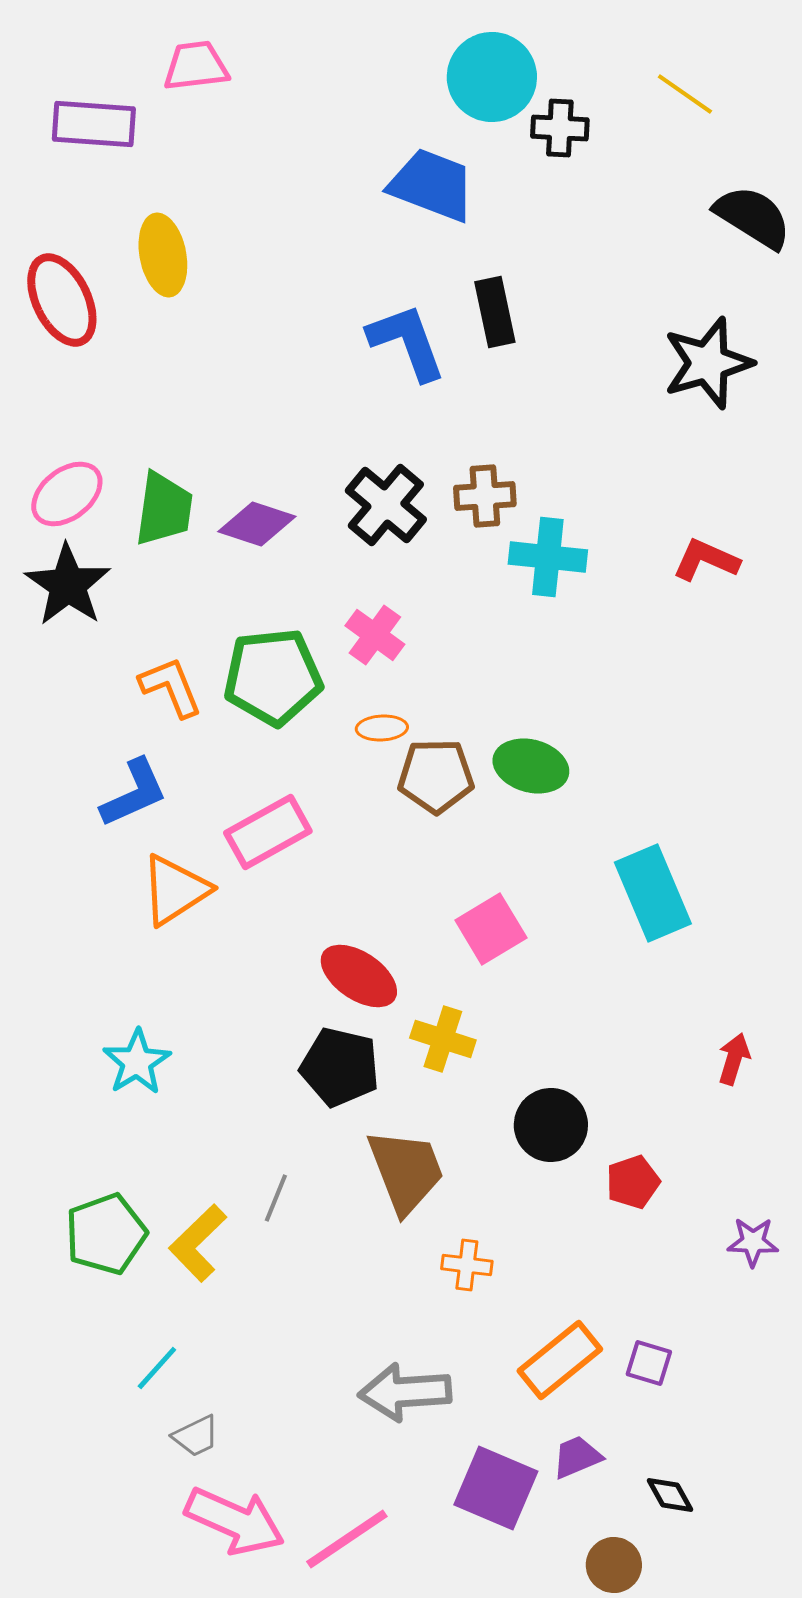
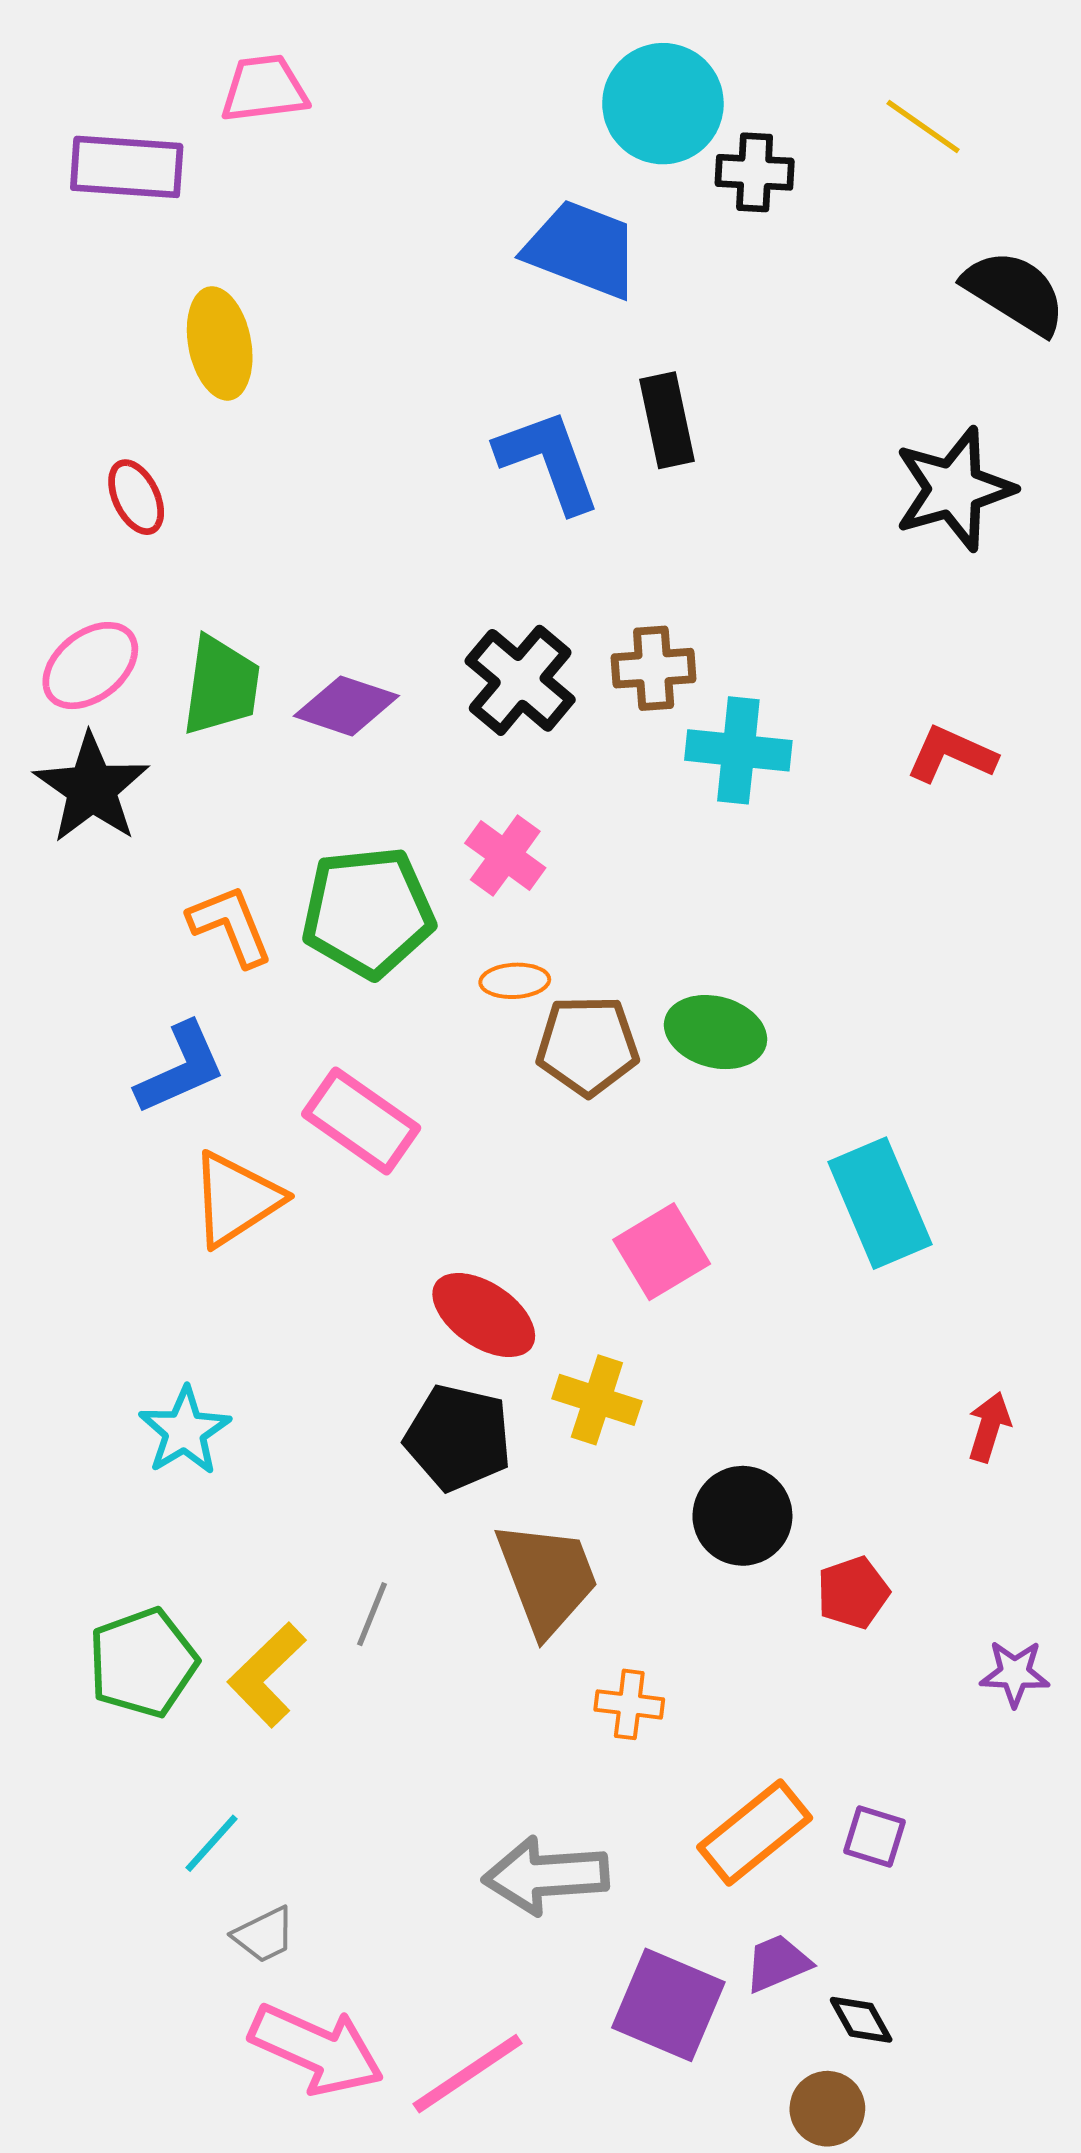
red ellipse: (62, 300) -> (136, 497), moved, size x0.6
pink rectangle: (268, 832) -> (361, 1121), turned 64
black diamond: (670, 1495) -> (861, 2020), moved

